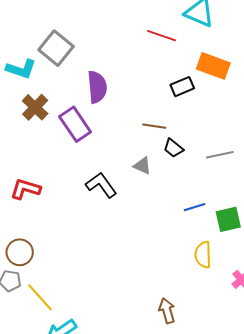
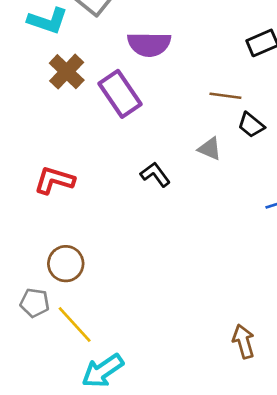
purple semicircle: (97, 87) -> (149, 44), turned 96
black L-shape: (101, 185) -> (155, 174), size x0.7
brown circle: (20, 252) -> (66, 264), moved

